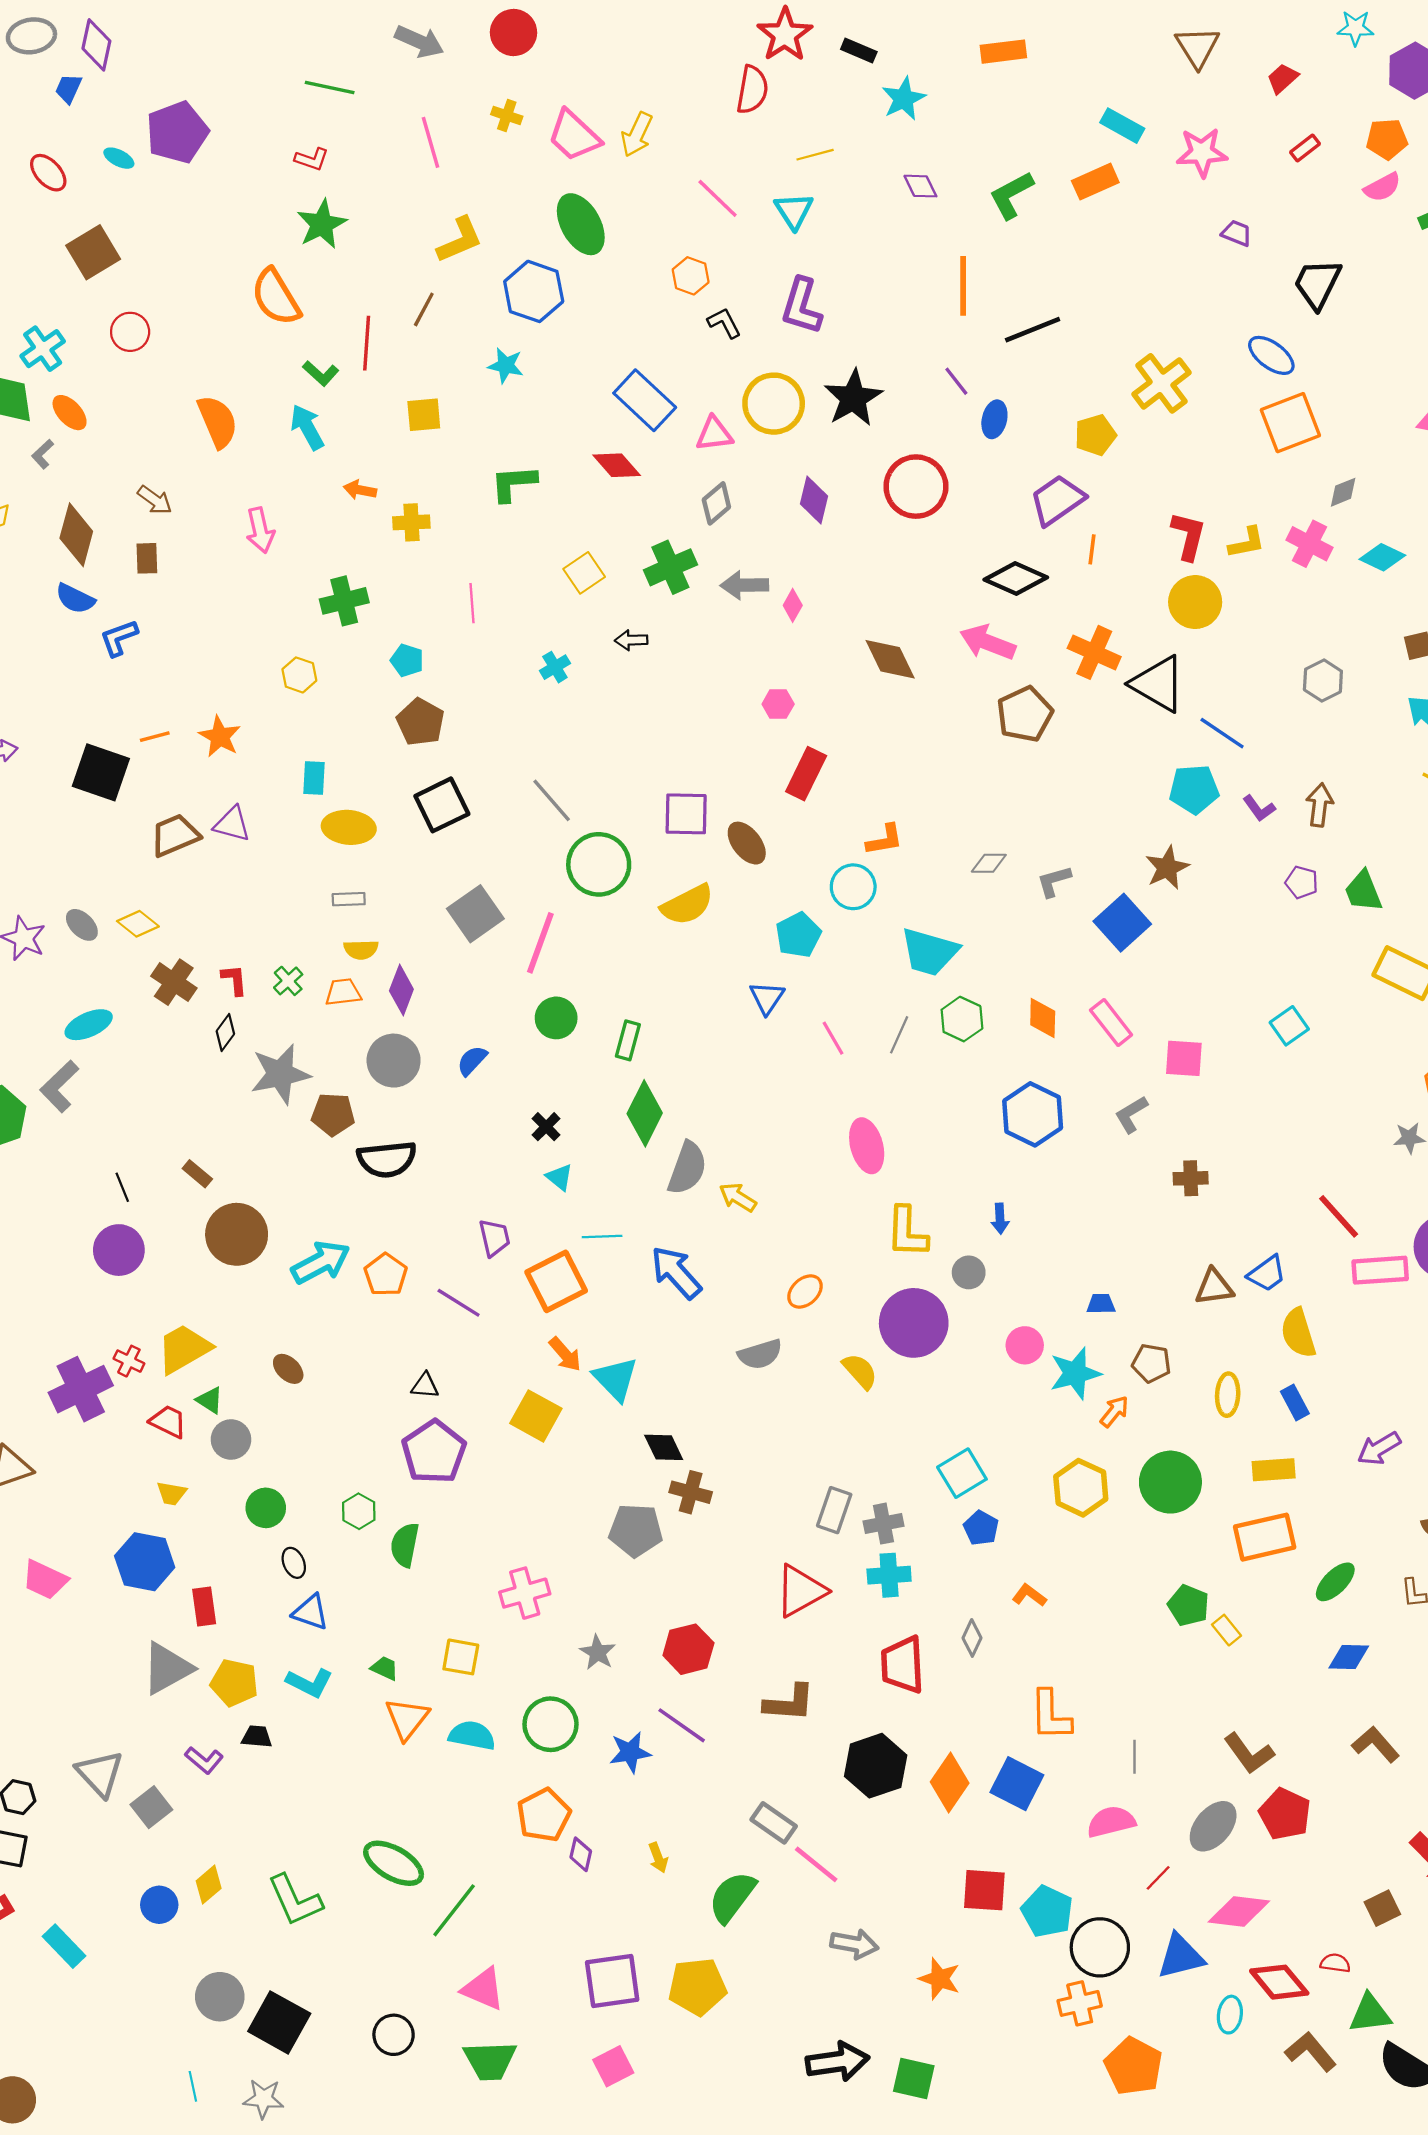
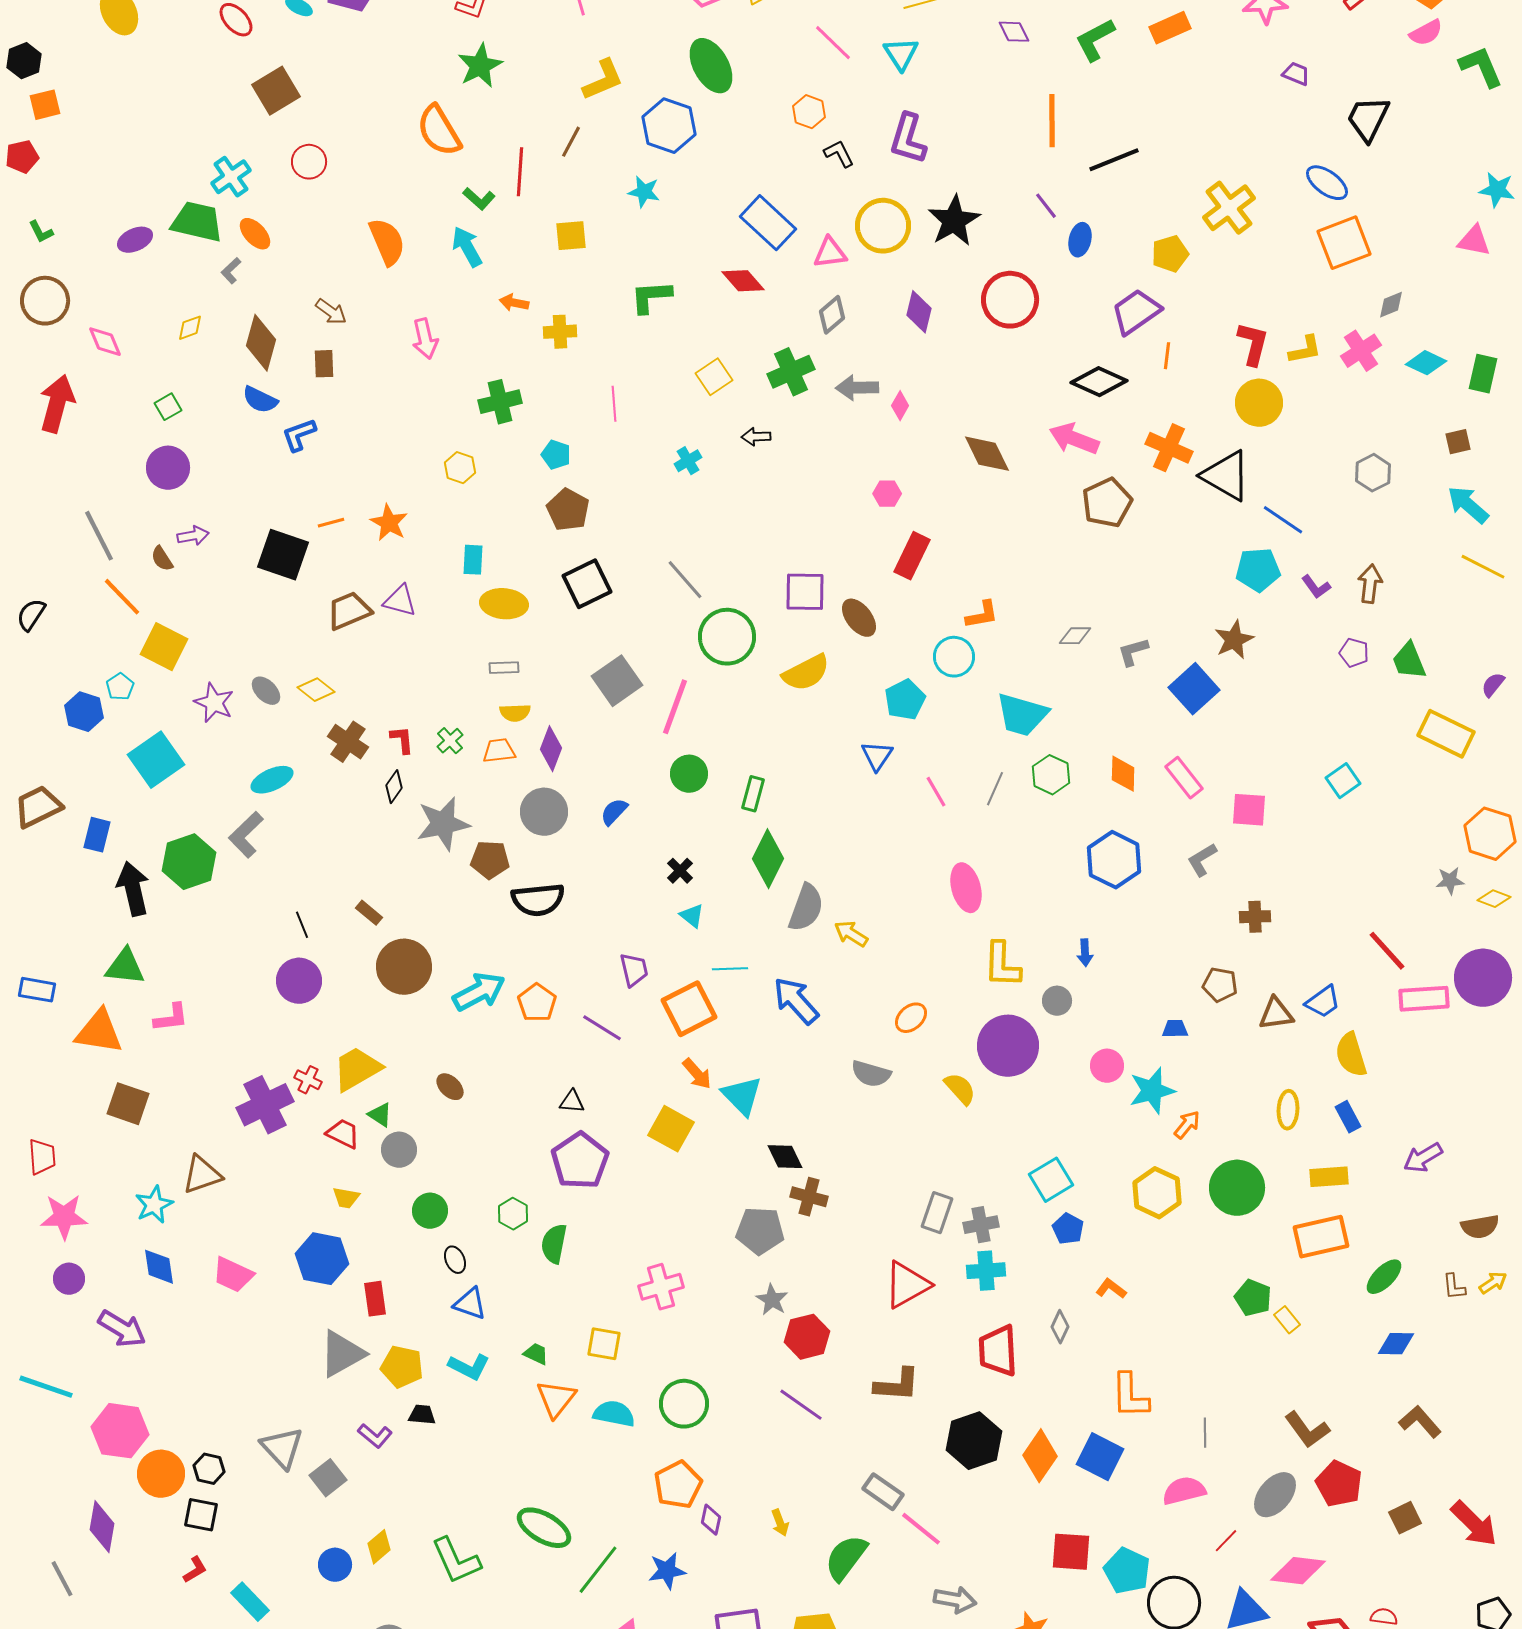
pink cross: (1309, 544) -> (1361, 351), turned 30
gray semicircle: (760, 1354) -> (871, 1074), turned 33
brown pentagon: (1151, 1363) -> (1220, 985), moved
gray star: (598, 1653) -> (772, 1300), moved
blue star: (630, 1752) -> (667, 1571), moved
brown square: (1382, 1908) -> (1405, 1518), moved

